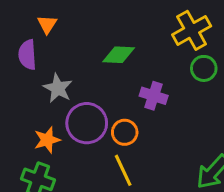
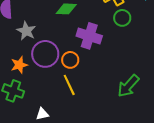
purple cross: (154, 96) -> (89, 36), size x1.4

